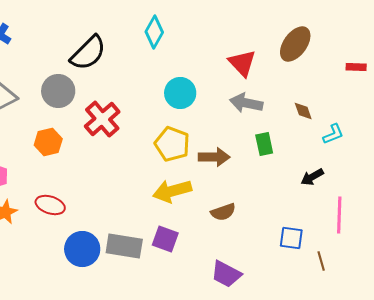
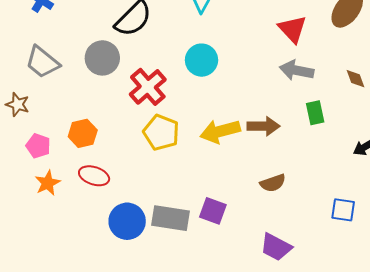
cyan circle: (180, 93) -> (202, 60), moved
orange hexagon: (48, 142) -> (83, 133), moved
yellow pentagon: (172, 144) -> (161, 132), moved
yellow arrow: (172, 191) -> (220, 131), moved

